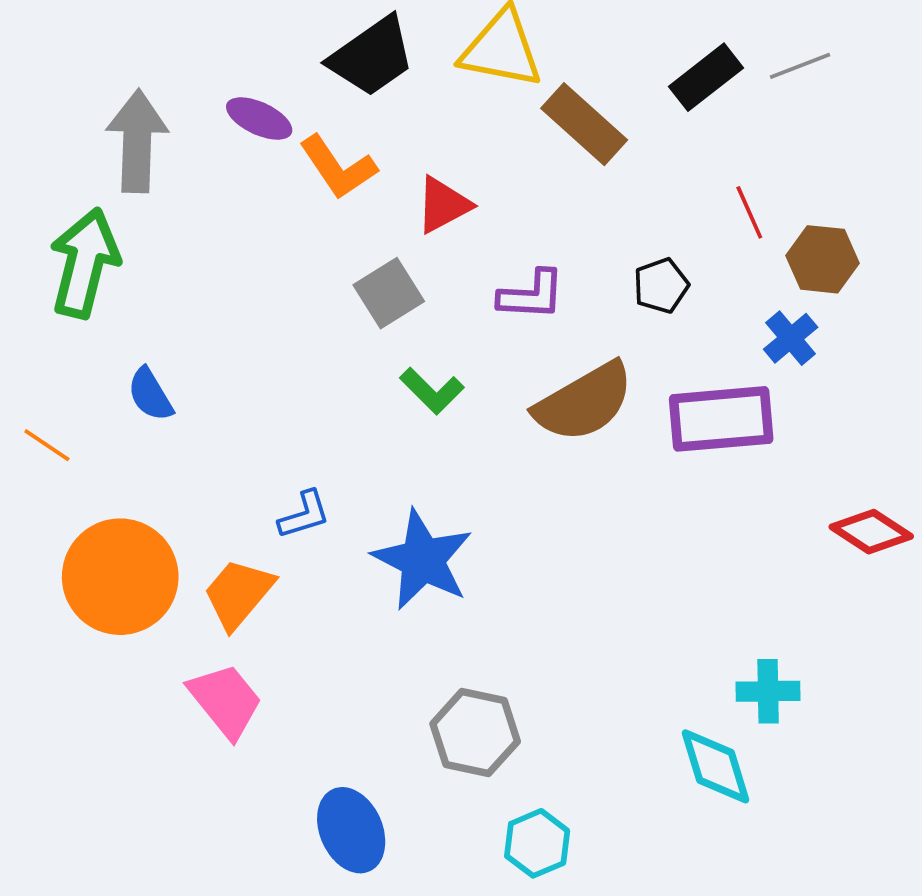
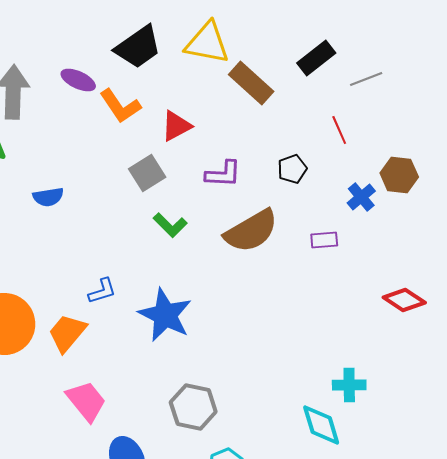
gray line: (800, 66) -> (366, 79), moved
brown hexagon: (823, 259) -> (399, 175), moved
blue semicircle: (150, 395) -> (48, 197), moved, turned -68
purple rectangle: (721, 419) -> (324, 240), size x0.5
pink trapezoid: (225, 701) -> (86, 401), moved

